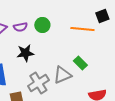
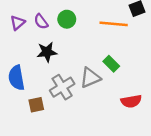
purple semicircle: (20, 27) -> (41, 22), turned 64

